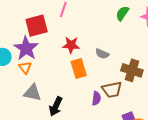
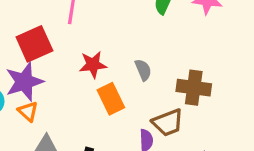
purple star: (26, 48) -> (24, 82), turned 30
gray semicircle: (102, 54) -> (143, 70), turned -128

